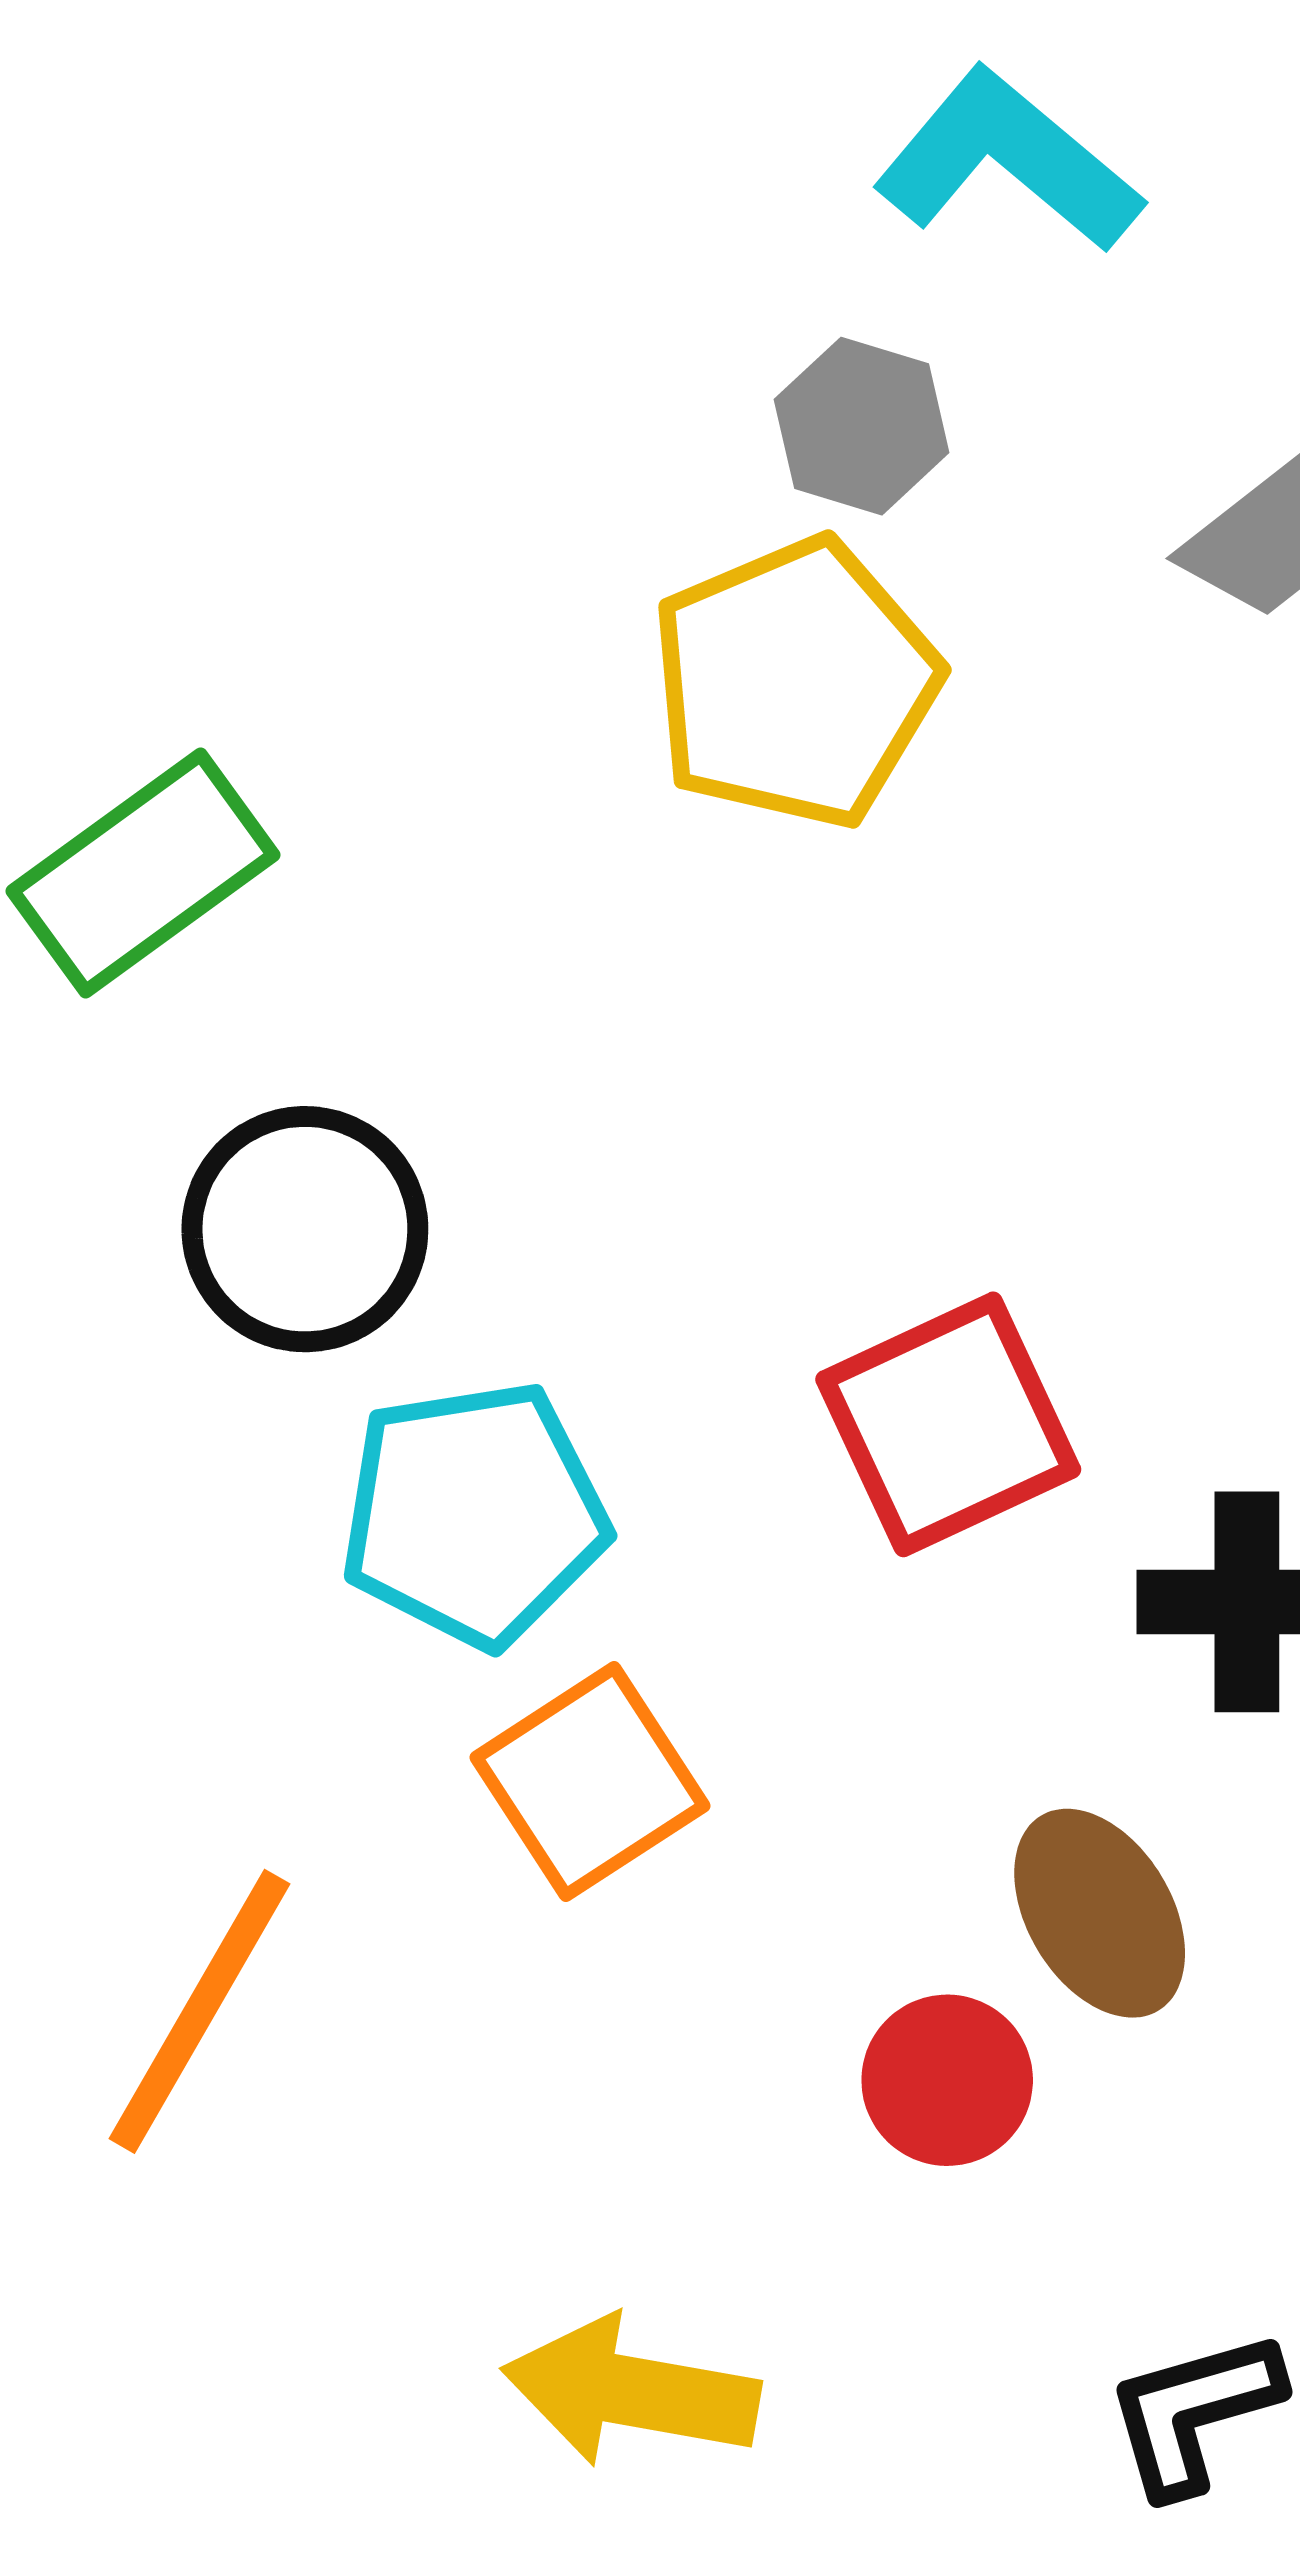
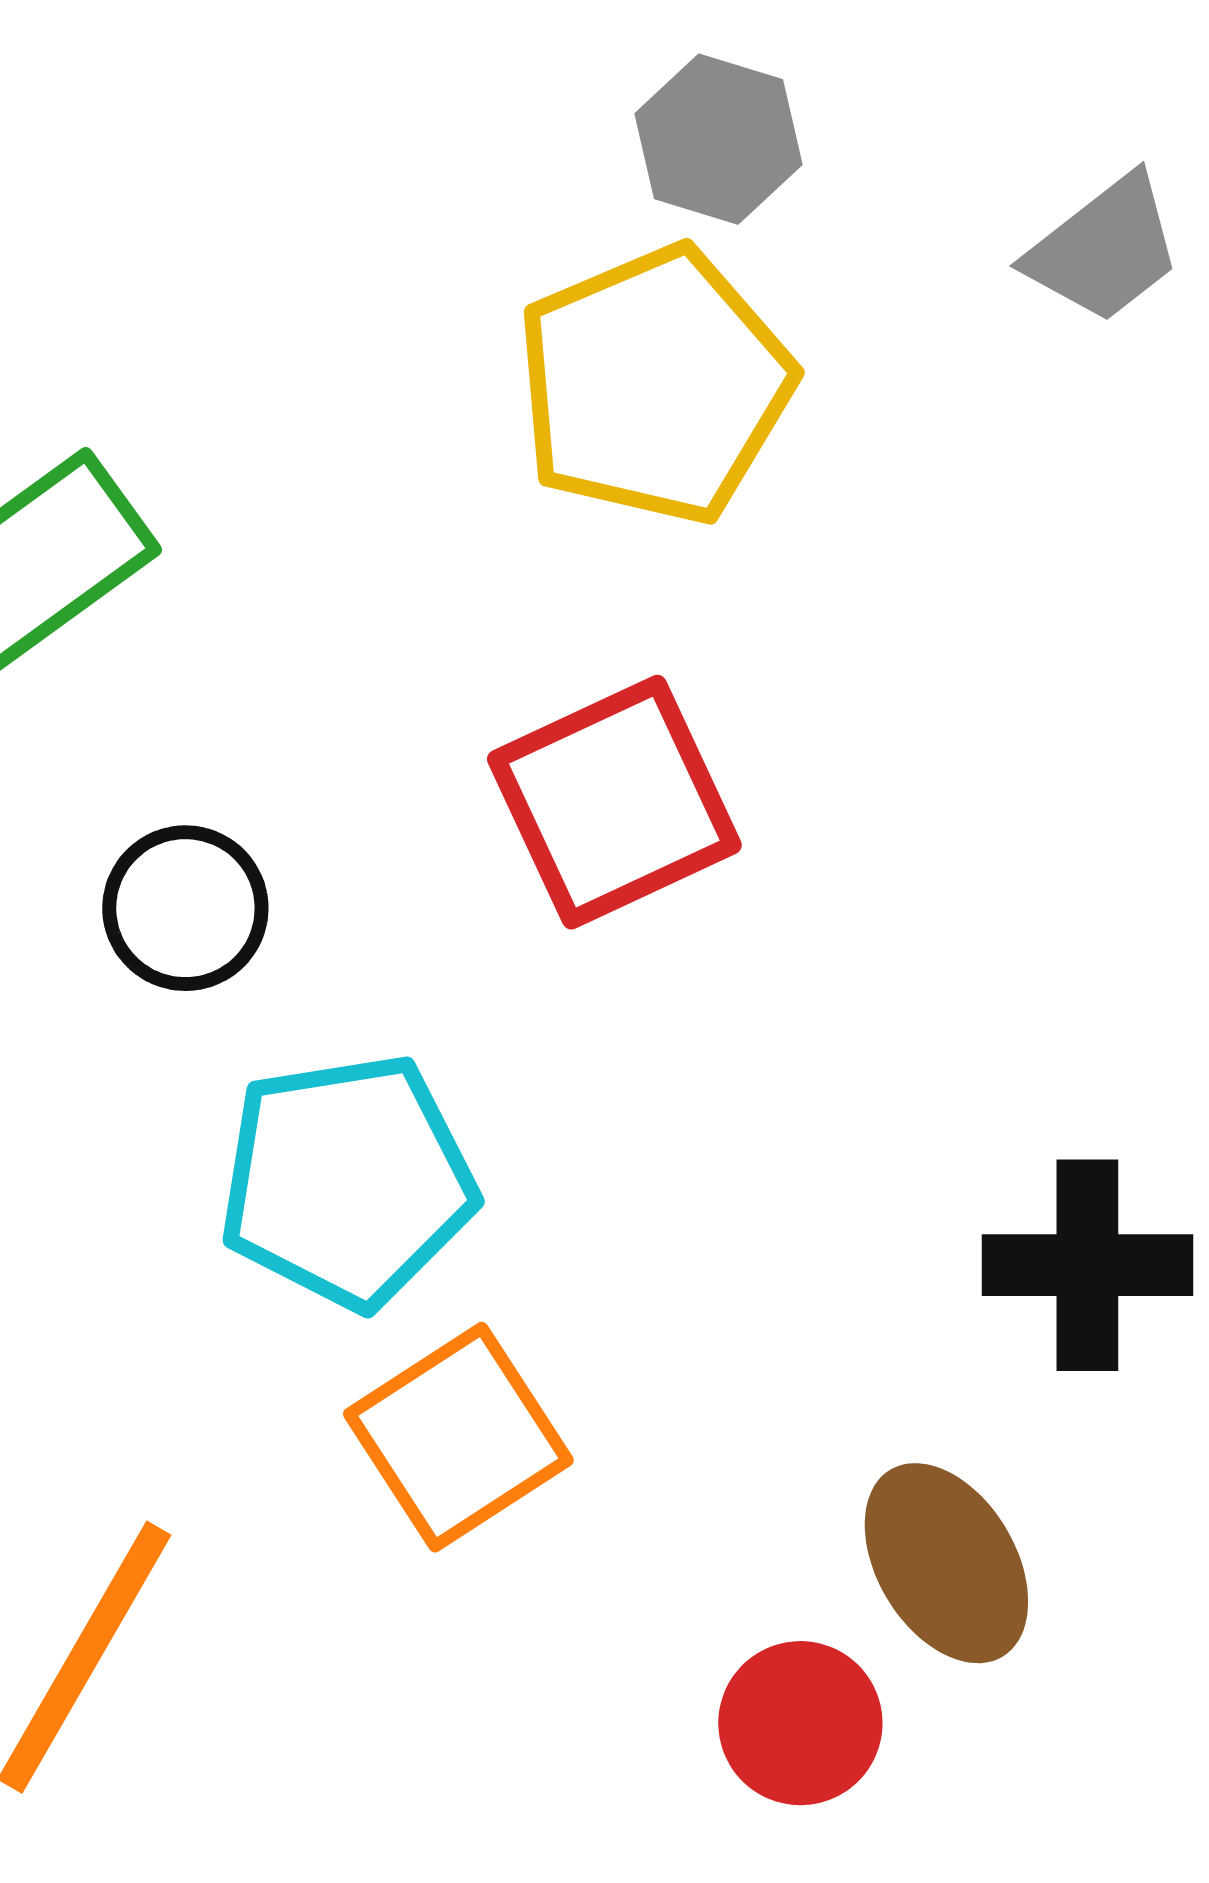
black circle: (305, 1229) -> (185, 908), size x0.7
red square: (948, 1424) -> (614, 802), moved

